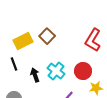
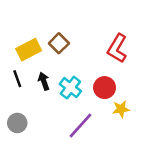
black arrow: (35, 75) -> (44, 81), moved

